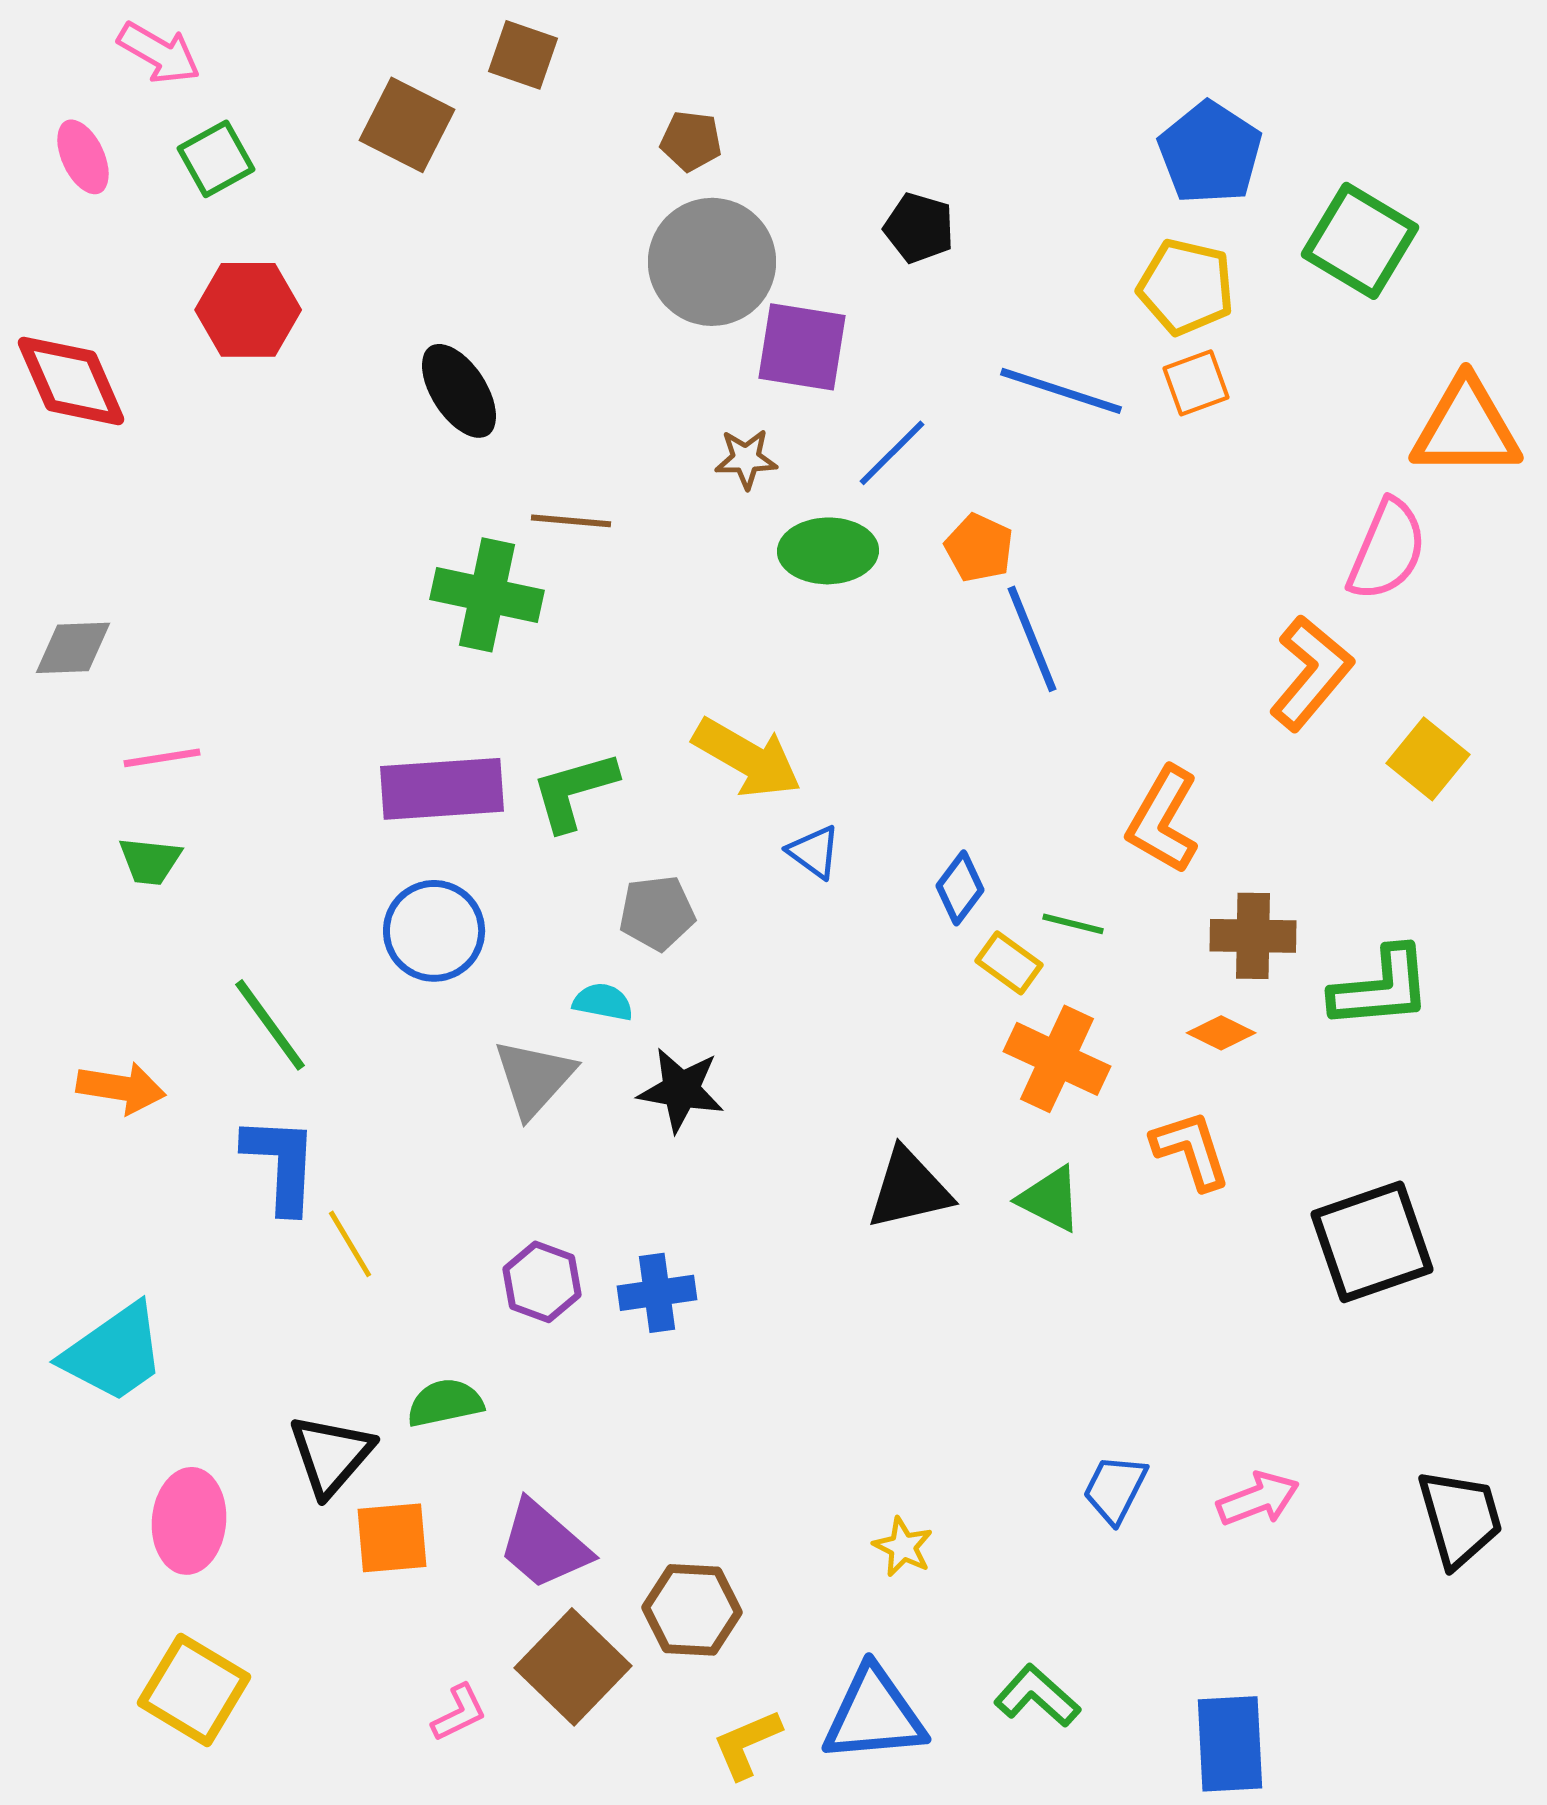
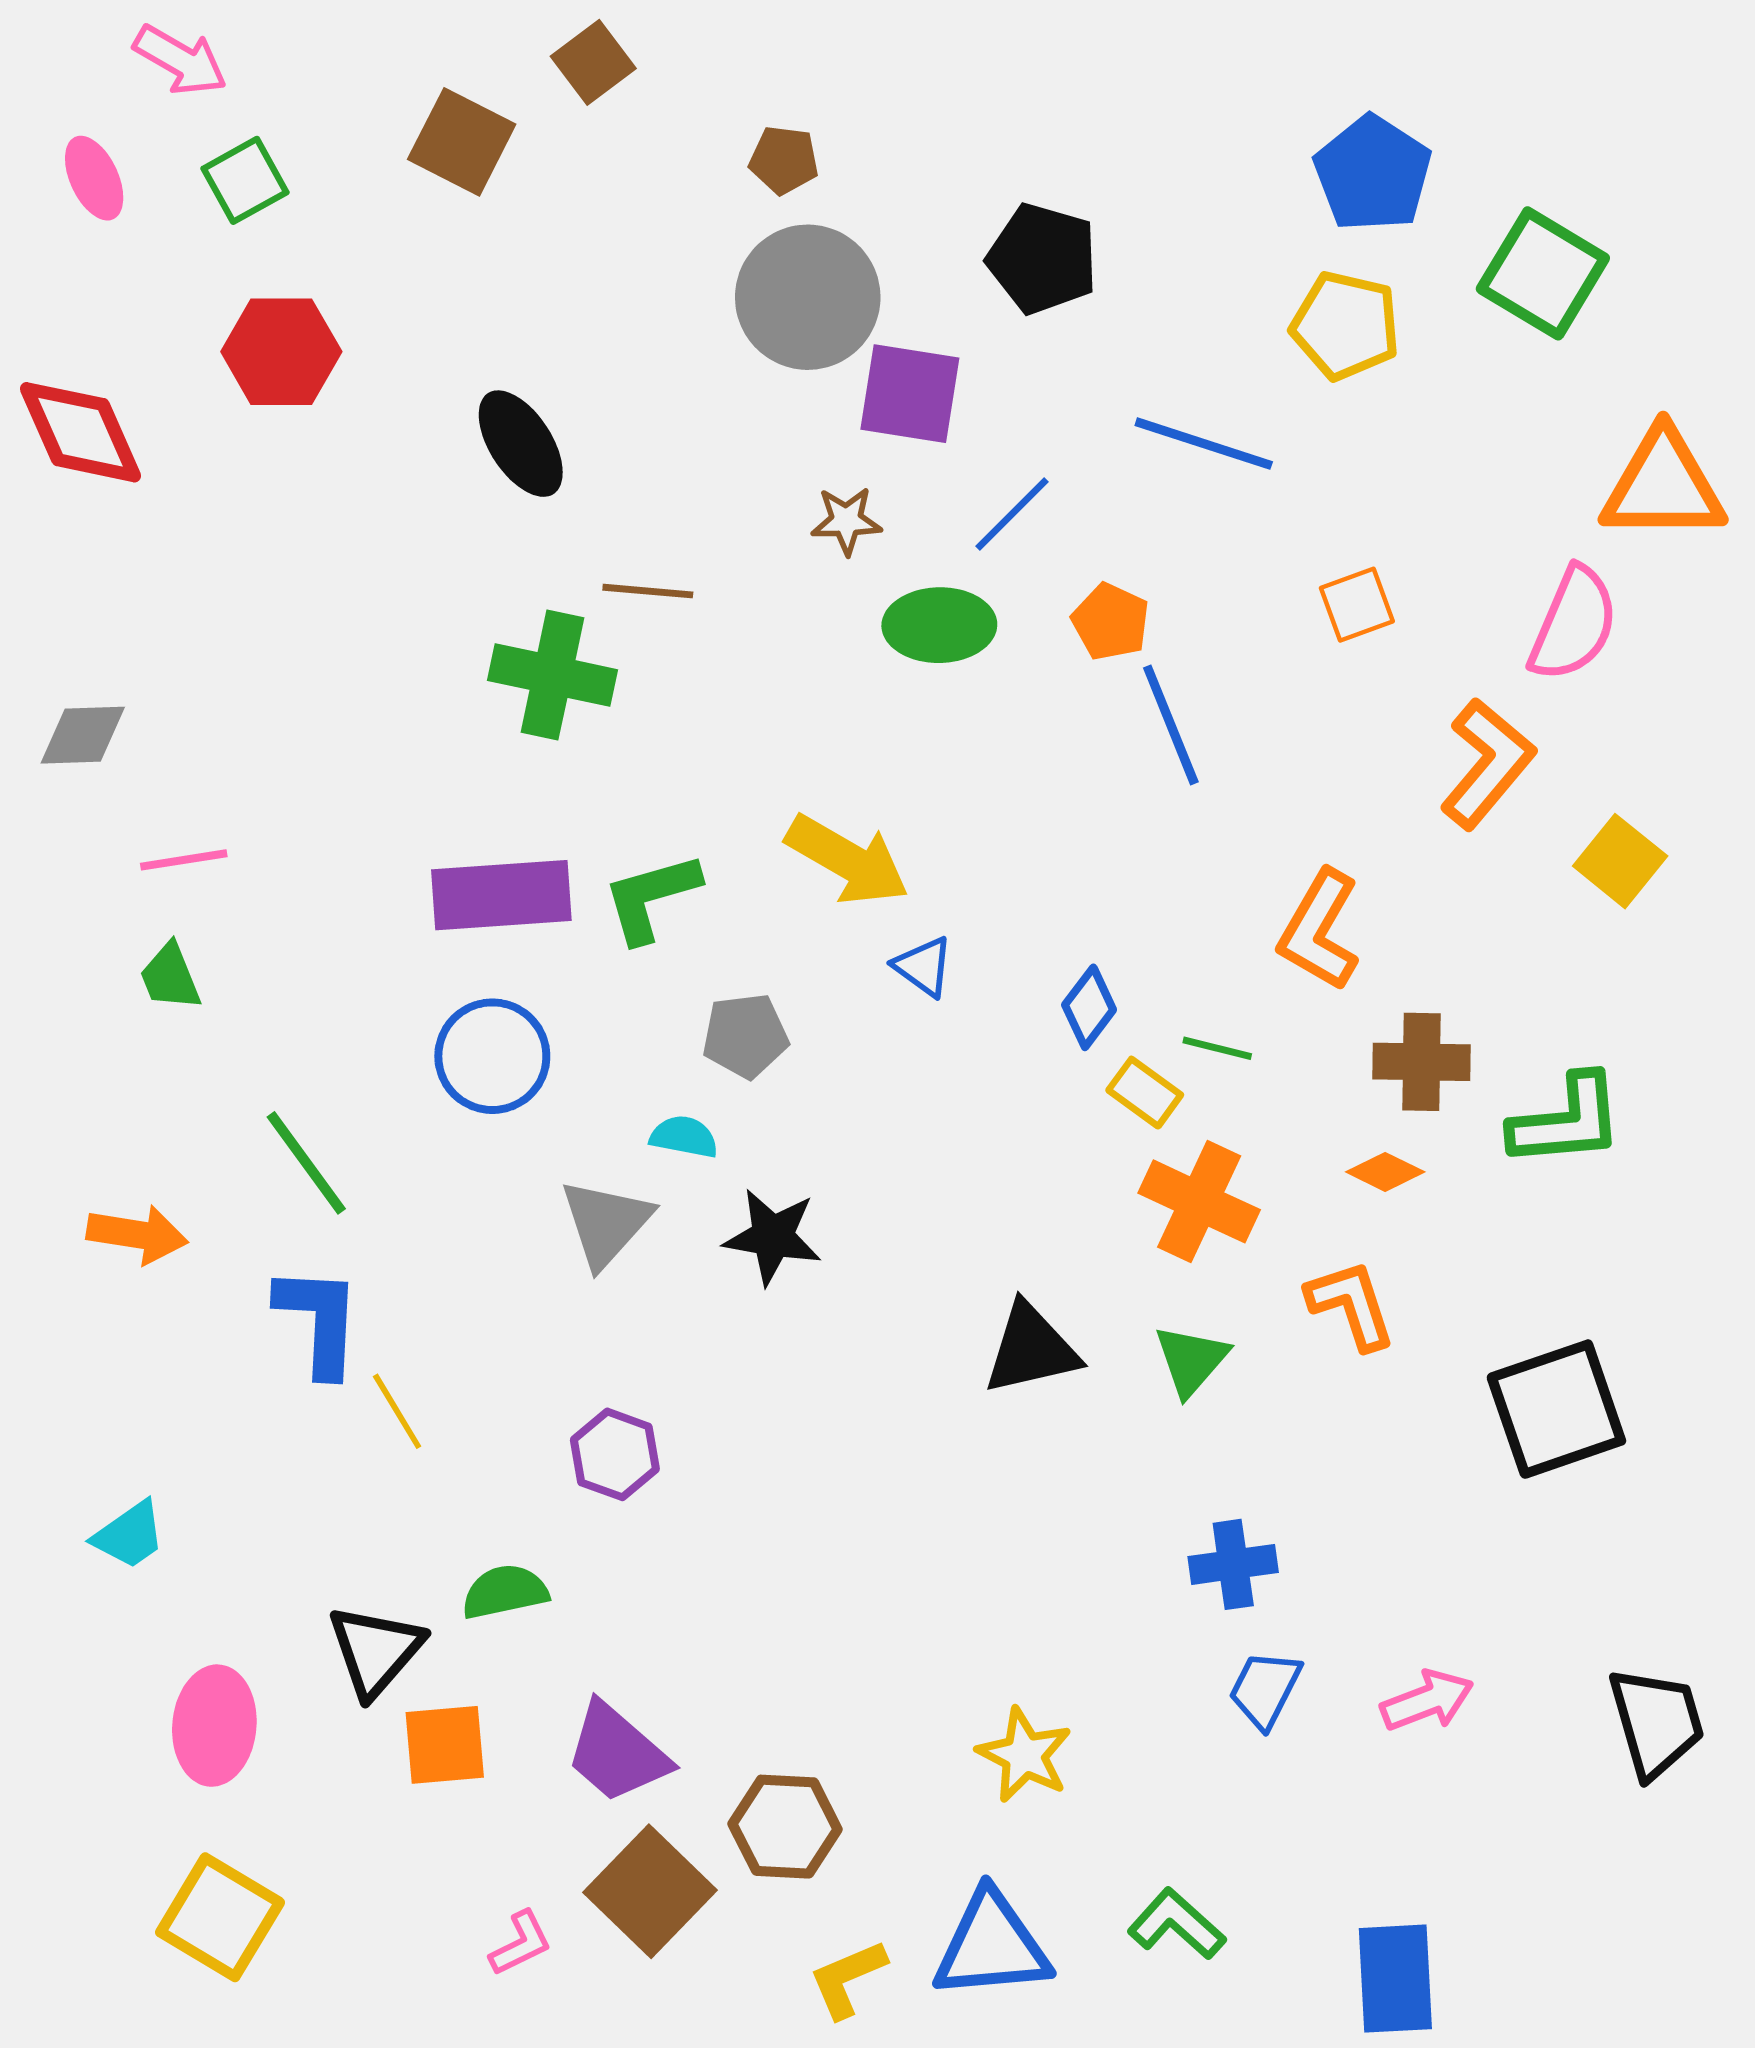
brown square: (523, 55) -> (593, 62), turned 34
black pentagon: (919, 228) -> (1043, 259), size x1.4
orange square: (1196, 383) -> (1357, 605), moved
green trapezoid: (150, 861) -> (170, 977), turned 62
green triangle: (1050, 1199) -> (1191, 1360), turned 44
blue cross: (657, 1293) -> (1233, 1564), moved
cyan trapezoid: (114, 1353) -> (129, 1535), size x0.6
yellow star: (903, 1547) -> (1024, 1755), size x1.4

